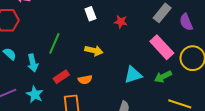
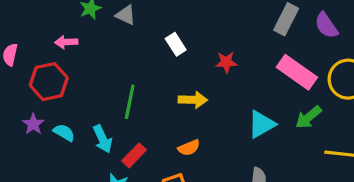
red star: (121, 22) -> (226, 62), moved
red rectangle: (61, 77) -> (134, 155), moved

